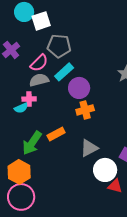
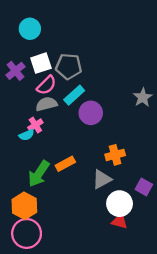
white square: (41, 21) -> (41, 63), moved
pink cross: (29, 99) -> (35, 125), turned -32
orange cross: (85, 110) -> (115, 155), moved
red triangle: (115, 186) -> (120, 221), moved

